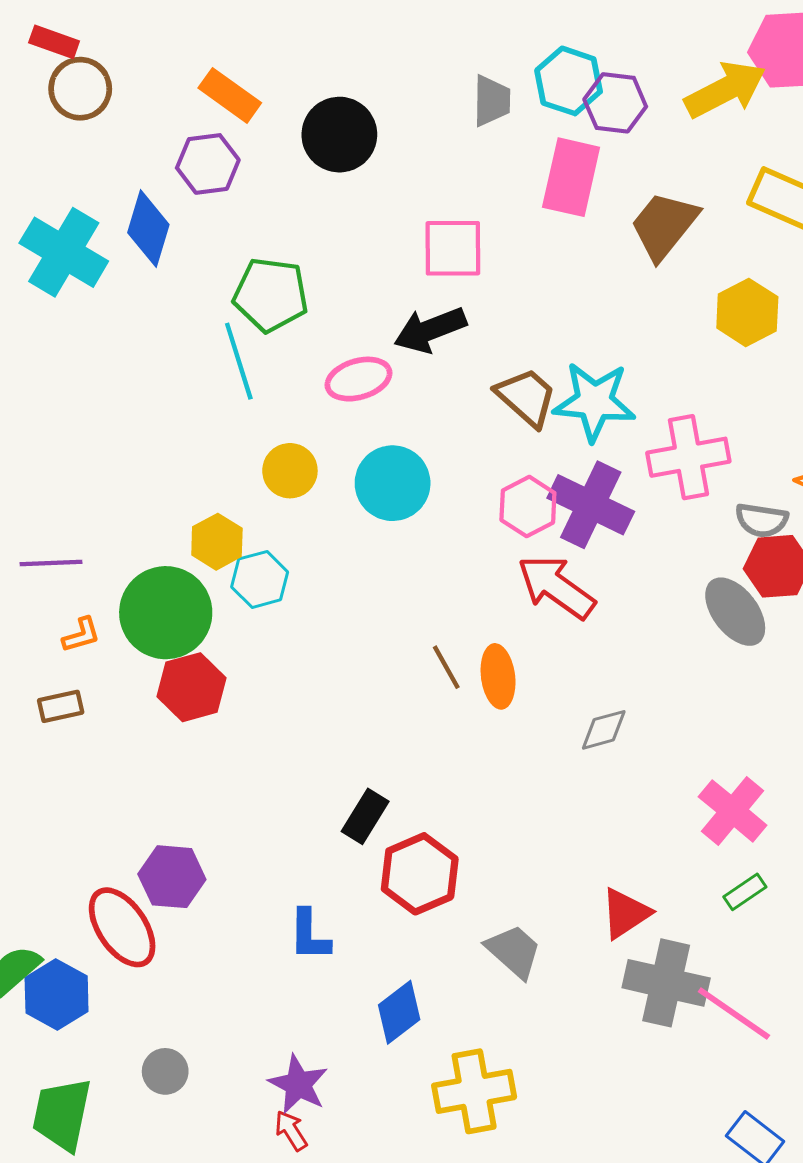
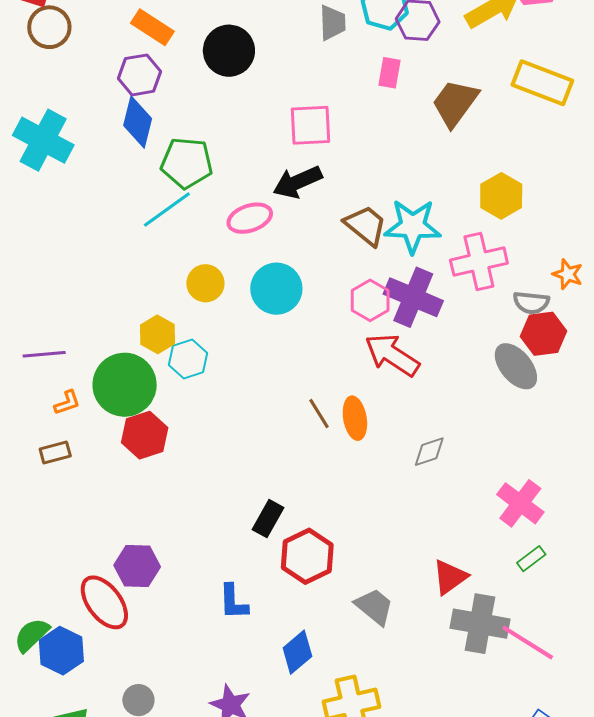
pink rectangle: (571, 177) -> (390, 73), size x0.6
blue diamond: (148, 229) -> (138, 122), moved
yellow hexagon: (747, 312) -> (501, 196), moved
cyan line: (239, 361) -> (167, 210), turned 74

